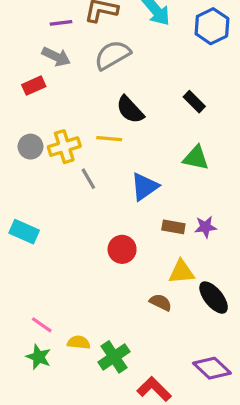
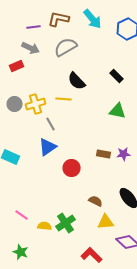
blue triangle: (145, 187) -> (48, 147), moved
yellow triangle: (181, 272) -> (106, 222), moved
green star: (39, 357) -> (20, 252), moved
green cross: (114, 357) -> (66, 223), moved

